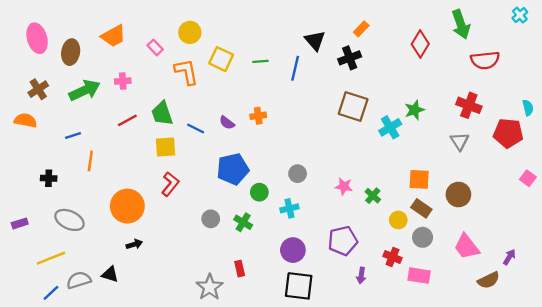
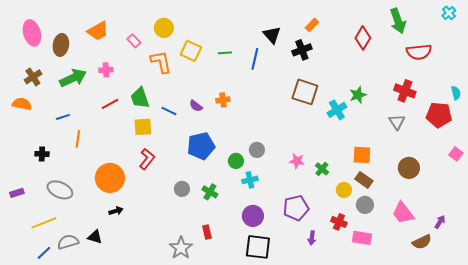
green circle: (259, 192) -> (236, 161), moved
brown circle: (458, 194) -> (409, 168), moved

